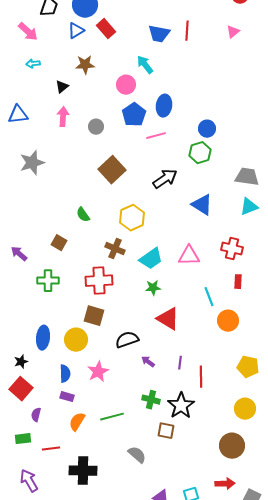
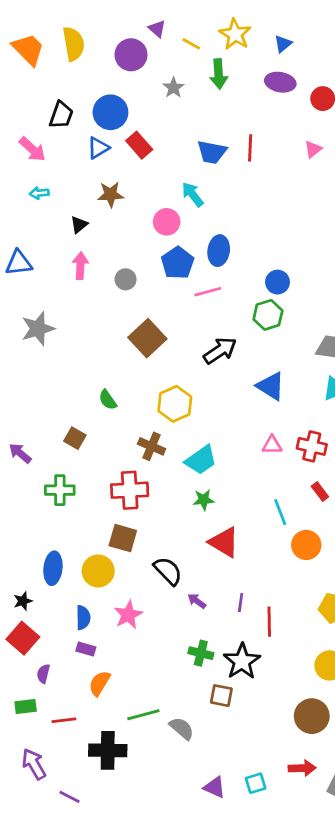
pink triangle: (189, 256) -> (272, 445), moved, size x0.7
red rectangle: (238, 282) -> (320, 492), turned -40
black semicircle: (127, 340) -> (168, 571), turned 65
green line: (112, 417) -> (143, 715), moved

